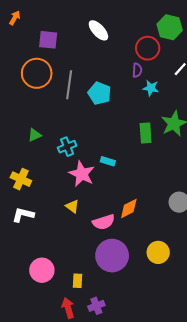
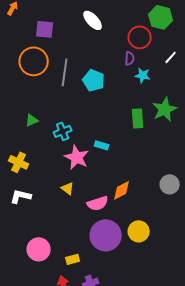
yellow circle: (158, 252) -> (139, 231), moved
yellow rectangle: (77, 281) -> (73, 259), turned 72

